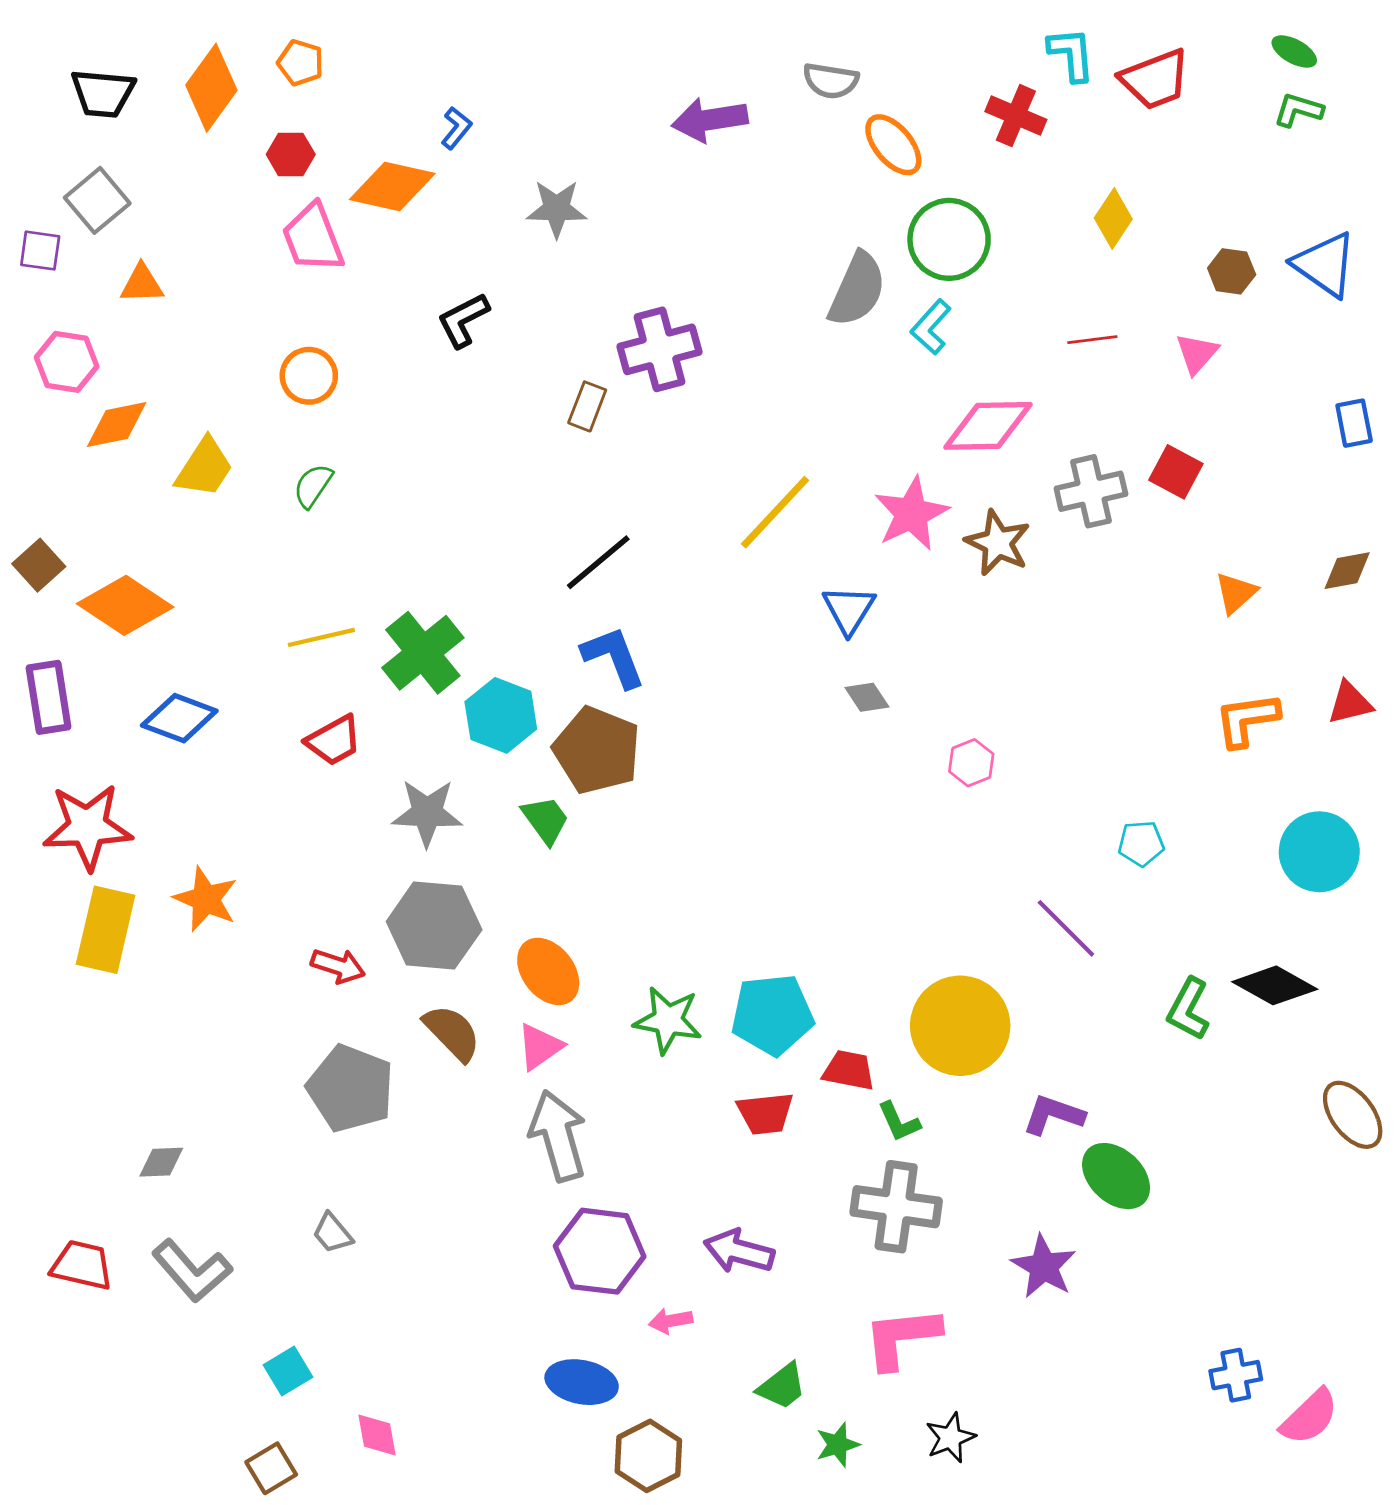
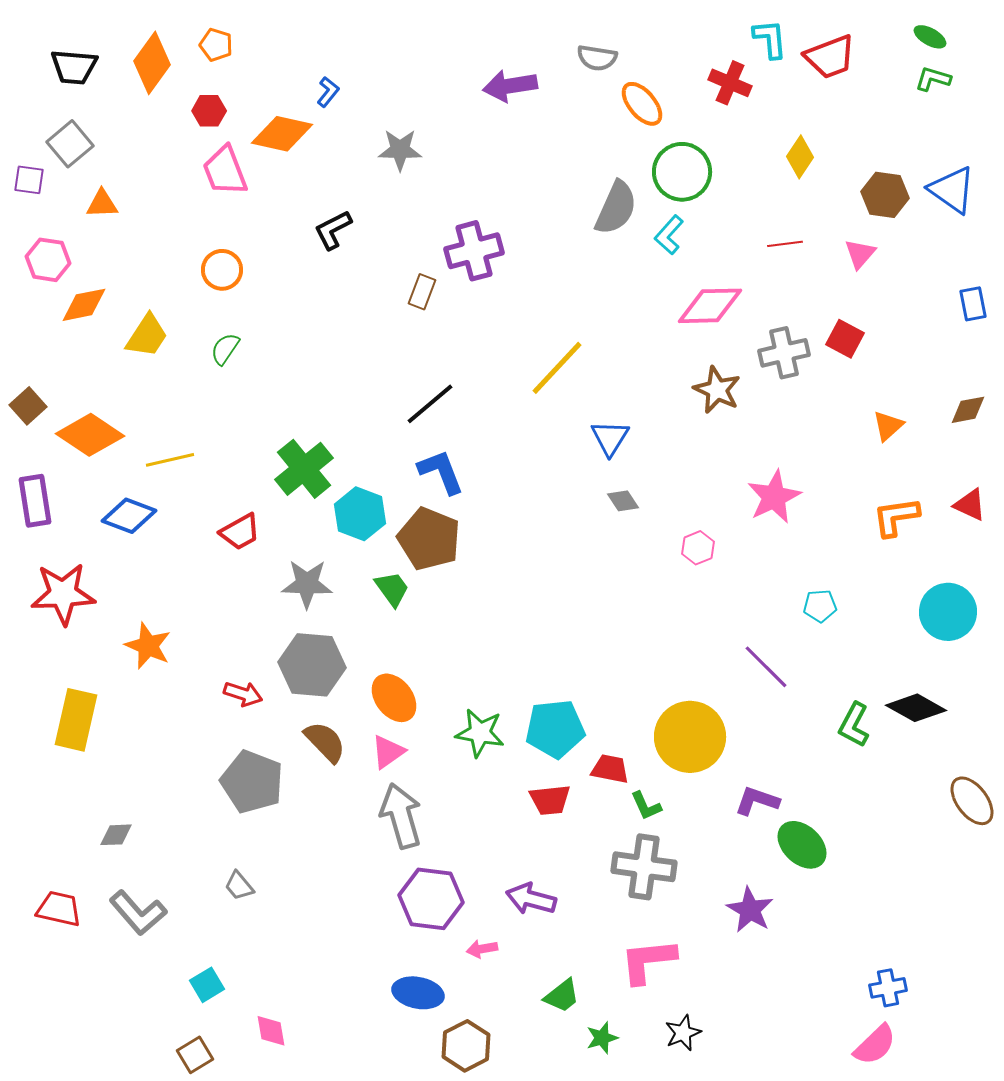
brown hexagon: (1232, 271) -> (885, 195), size x1.4
pink star: (911, 514) -> (774, 497), moved
yellow line: (321, 637) -> (170, 460), moved
red triangle: (1350, 703) -> (970, 505), turned 39
yellow rectangle: (106, 930) -> (76, 720), moved
pink semicircle: (1310, 1417) -> (875, 1045), moved

